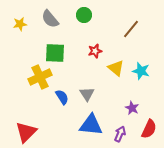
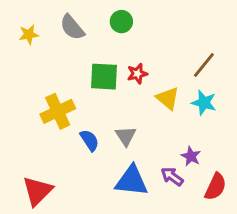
brown line: (131, 29) -> (204, 65), moved
green square: (55, 53) -> (104, 77), moved
purple arrow: (120, 134) -> (172, 176), moved, turned -77

